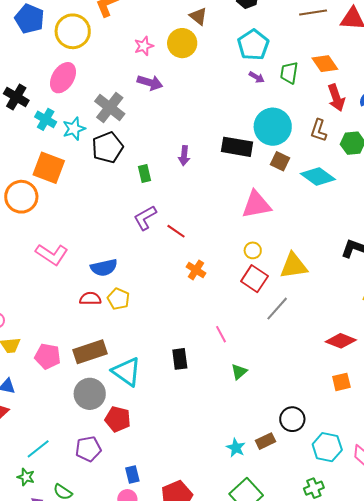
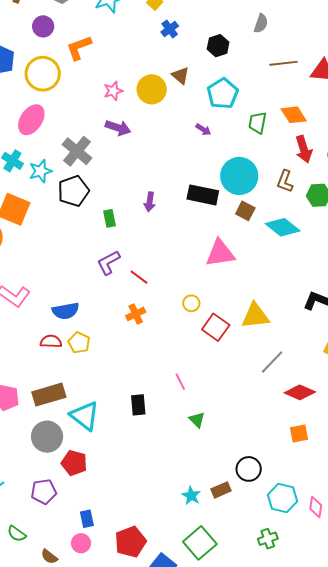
brown triangle: (198, 16) -> (180, 76), moved
purple arrow: (257, 77) -> (203, 130), moved
yellow circle: (253, 250) -> (191, 303), moved
orange cross: (196, 270) -> (136, 314), moved, turned 30
gray line: (277, 309) -> (272, 362), moved
green triangle: (239, 372) -> (197, 420), turned -36

